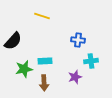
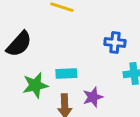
purple star: (75, 77) -> (93, 97), moved

